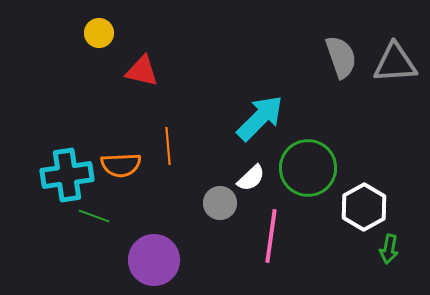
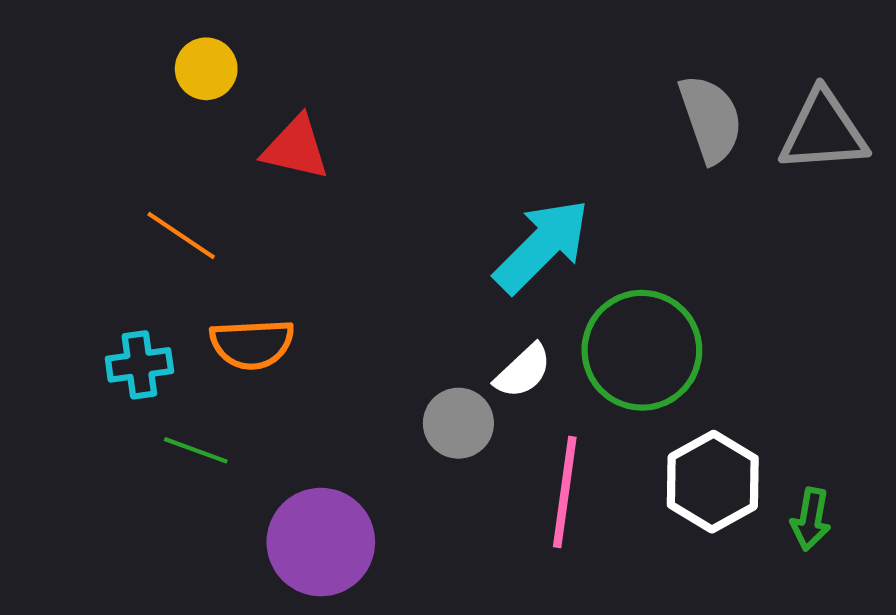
orange line: (168, 146) -> (181, 236), moved, turned -51
cyan cross: (67, 175) -> (139, 365), size x0.6
white hexagon: (364, 207) -> (713, 482), moved

